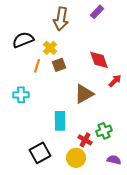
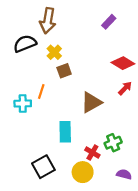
purple rectangle: (97, 12) -> (109, 22), moved
brown arrow: (61, 19) -> (48, 21), moved
red diamond: (99, 60) -> (123, 63), moved, turned -40
orange line: (37, 66) -> (41, 92), moved

